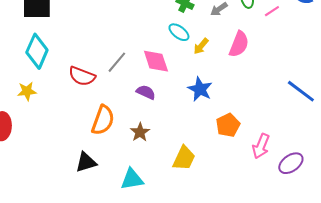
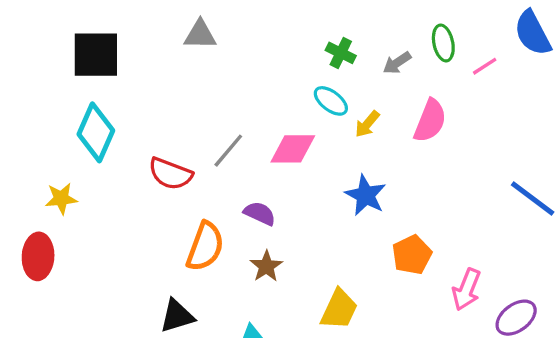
pink diamond: (156, 61) -> (293, 149), turned -72
yellow star: (27, 91) -> (61, 199), moved
purple semicircle: (146, 92) -> (260, 213), moved

